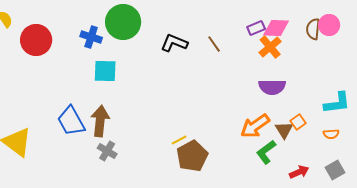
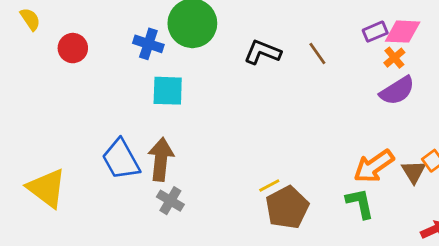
red circle: (36, 40) -> (73, 48), size x0.7
orange cross: (270, 47) -> (394, 58), size x0.7
purple semicircle: (272, 87) -> (397, 91), moved, turned -32
green L-shape: (266, 152) -> (360, 203), moved, turned 115

